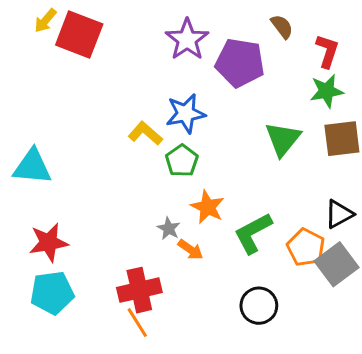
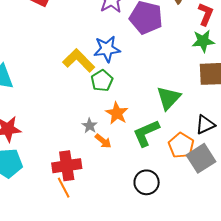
yellow L-shape: (145, 133) -> (79, 60), size x1.4
green triangle: (283, 139) -> (169, 98), moved

